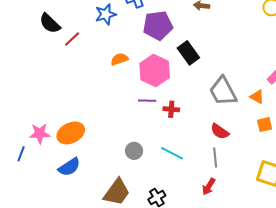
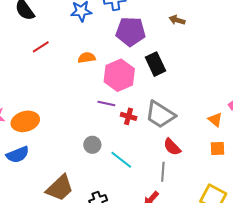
red line: (72, 39) -> (41, 47), moved
gray trapezoid: (223, 91) -> (160, 115), moved, turned -40
gray circle: (134, 151) -> (92, 145), moved

